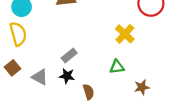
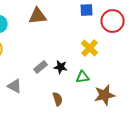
black star: (67, 76) -> (61, 67), moved
brown star: (142, 87) -> (105, 95), size x1.5

